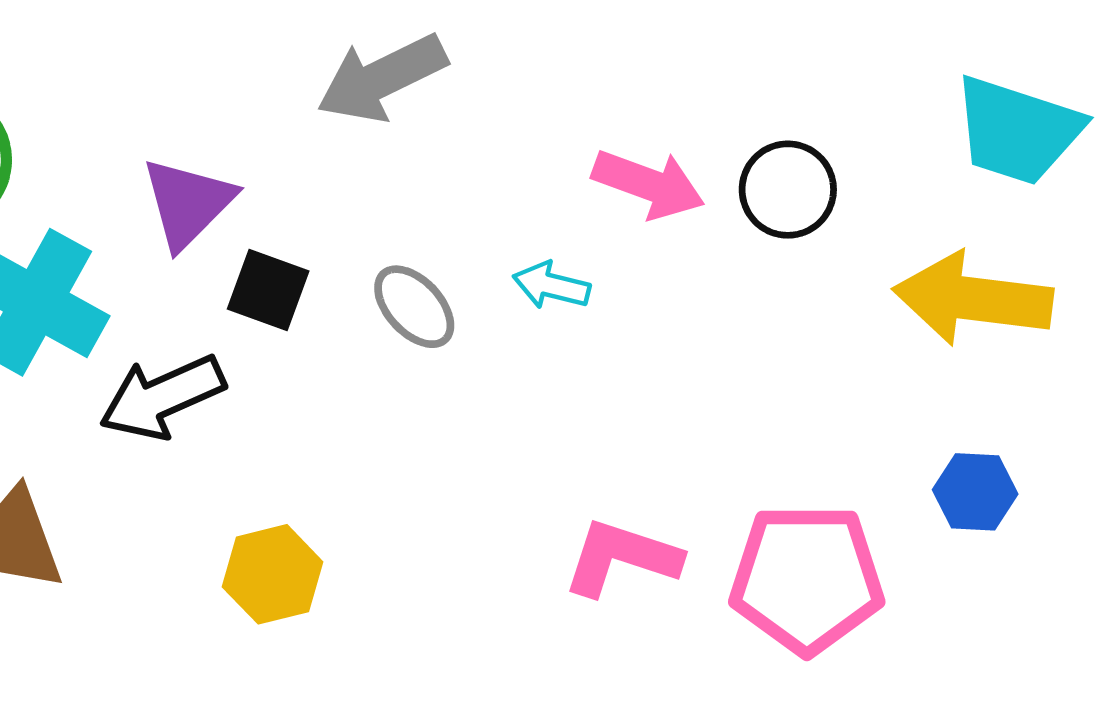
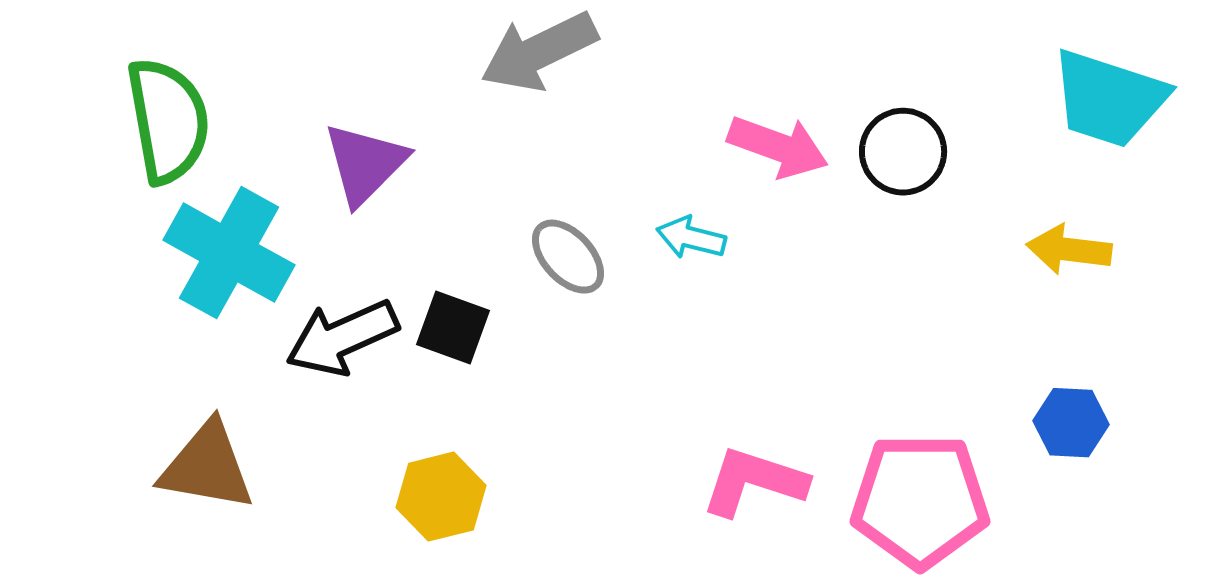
black square: (268, 290) -> (453, 328), moved
yellow arrow: (973, 299) -> (1069, 250), size x0.6

